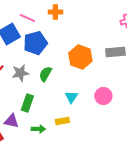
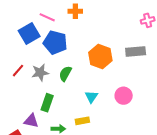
blue pentagon: (35, 43) -> (55, 42), turned 30

